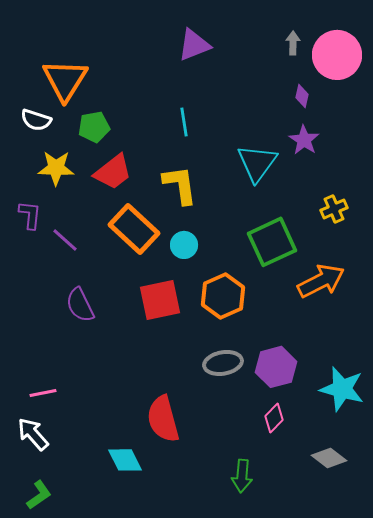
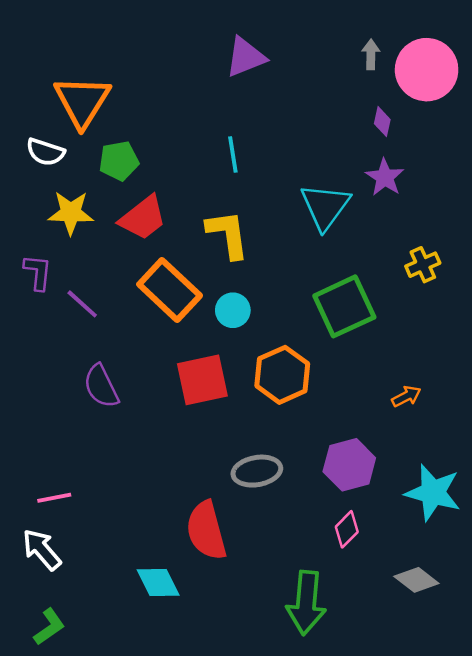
orange arrow: (321, 281) -> (406, 396), moved, size x0.5
gray ellipse: (223, 363) -> (257, 471), moved
green arrow: (242, 476) -> (306, 603), size x1.5

